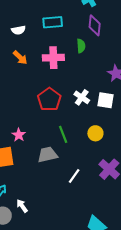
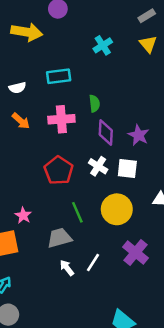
purple diamond: (95, 25) -> (106, 133), moved
yellow circle: (95, 133) -> (117, 209), size x1.6
white arrow: (22, 206) -> (67, 268), moved

